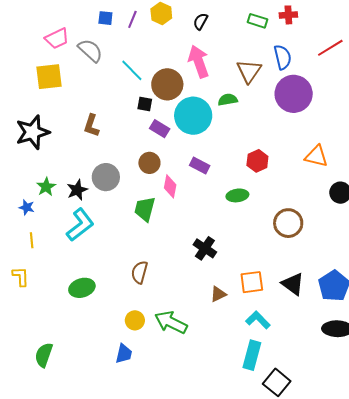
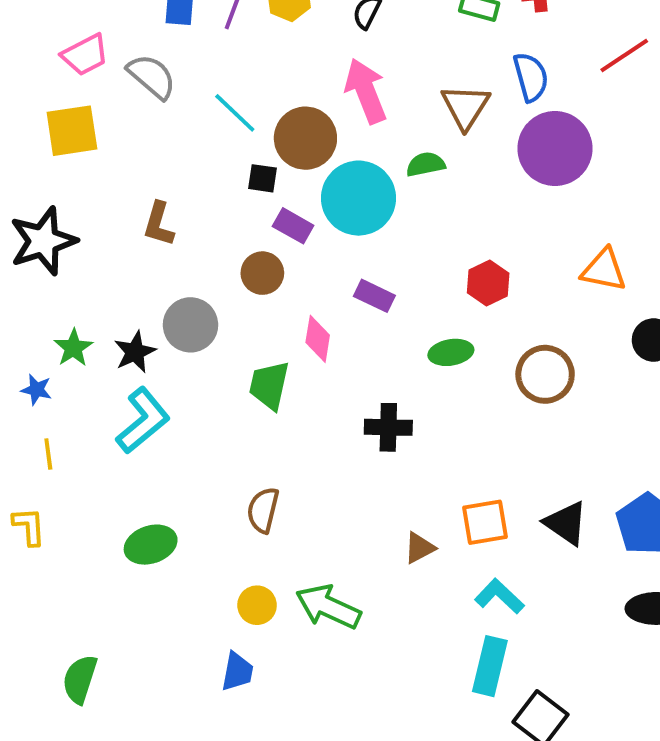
brown circle: (149, 163) -> (262, 273), moved
brown circle: (288, 223) -> (545, 374), moved
black cross: (205, 248) -> (388, 427), moved, turned -30

